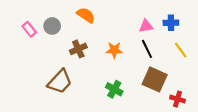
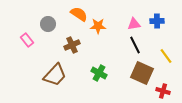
pink rectangle: (29, 29) -> (27, 40), moved
orange star: (114, 50) -> (98, 26), moved
yellow line: (181, 50) -> (166, 56), moved
green cross: (114, 89) -> (99, 73), moved

